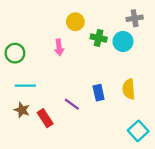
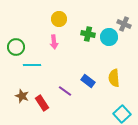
gray cross: (135, 18) -> (124, 24), moved, turned 32
yellow circle: (75, 22) -> (59, 19), moved
cyan line: (25, 86) -> (32, 65), moved
blue rectangle: (99, 93) -> (88, 81), turned -40

